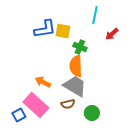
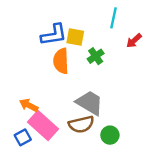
green cross: (80, 47) -> (96, 56), turned 32
orange semicircle: (76, 66) -> (61, 61), moved
orange arrow: (43, 82) -> (29, 105), moved
brown semicircle: (68, 104) -> (81, 124), size x1.5

